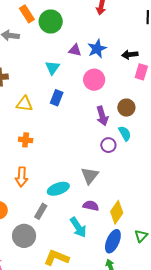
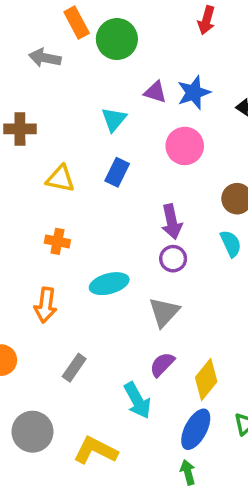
purple arrow: (102, 116) -> (172, 222), moved
purple circle: (108, 145) -> (173, 259), moved
cyan ellipse: (58, 189) -> (109, 284), moved
purple semicircle: (91, 206) -> (162, 364), turned -63
gray circle: (24, 236) -> (33, 432), moved

